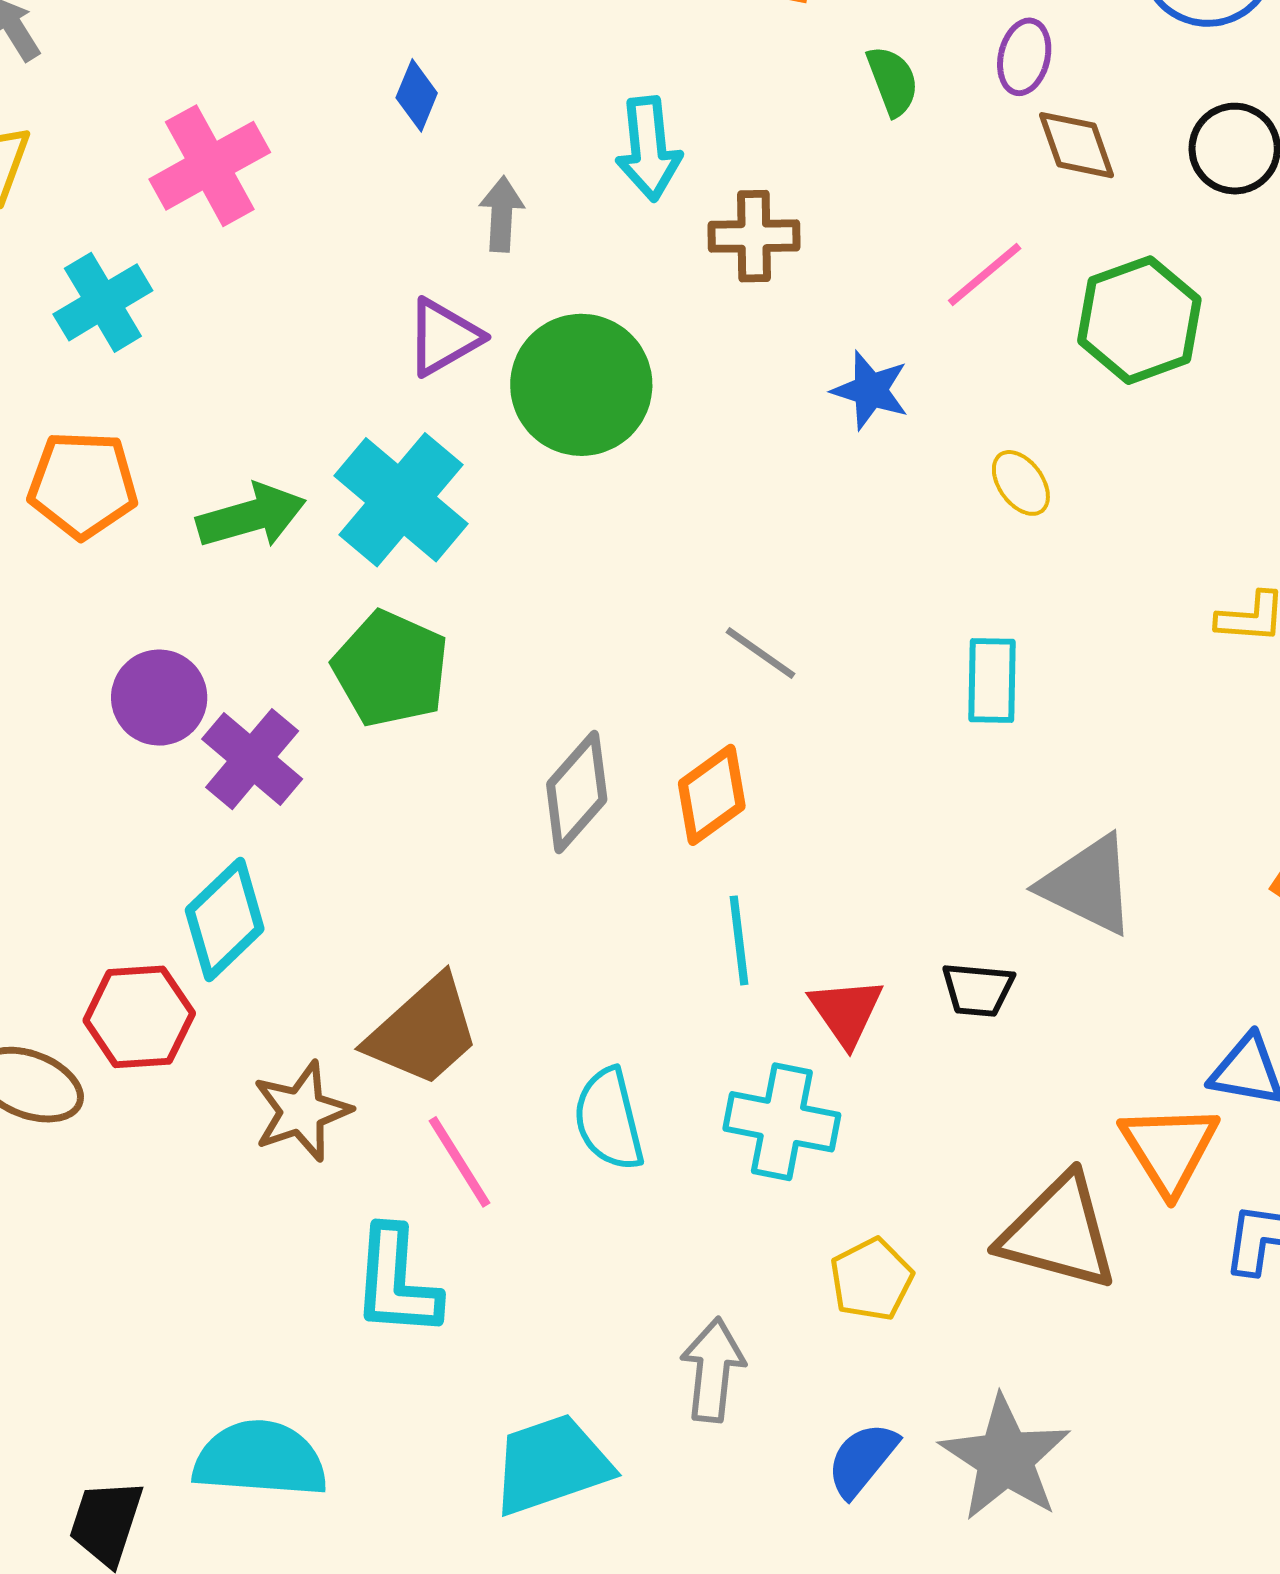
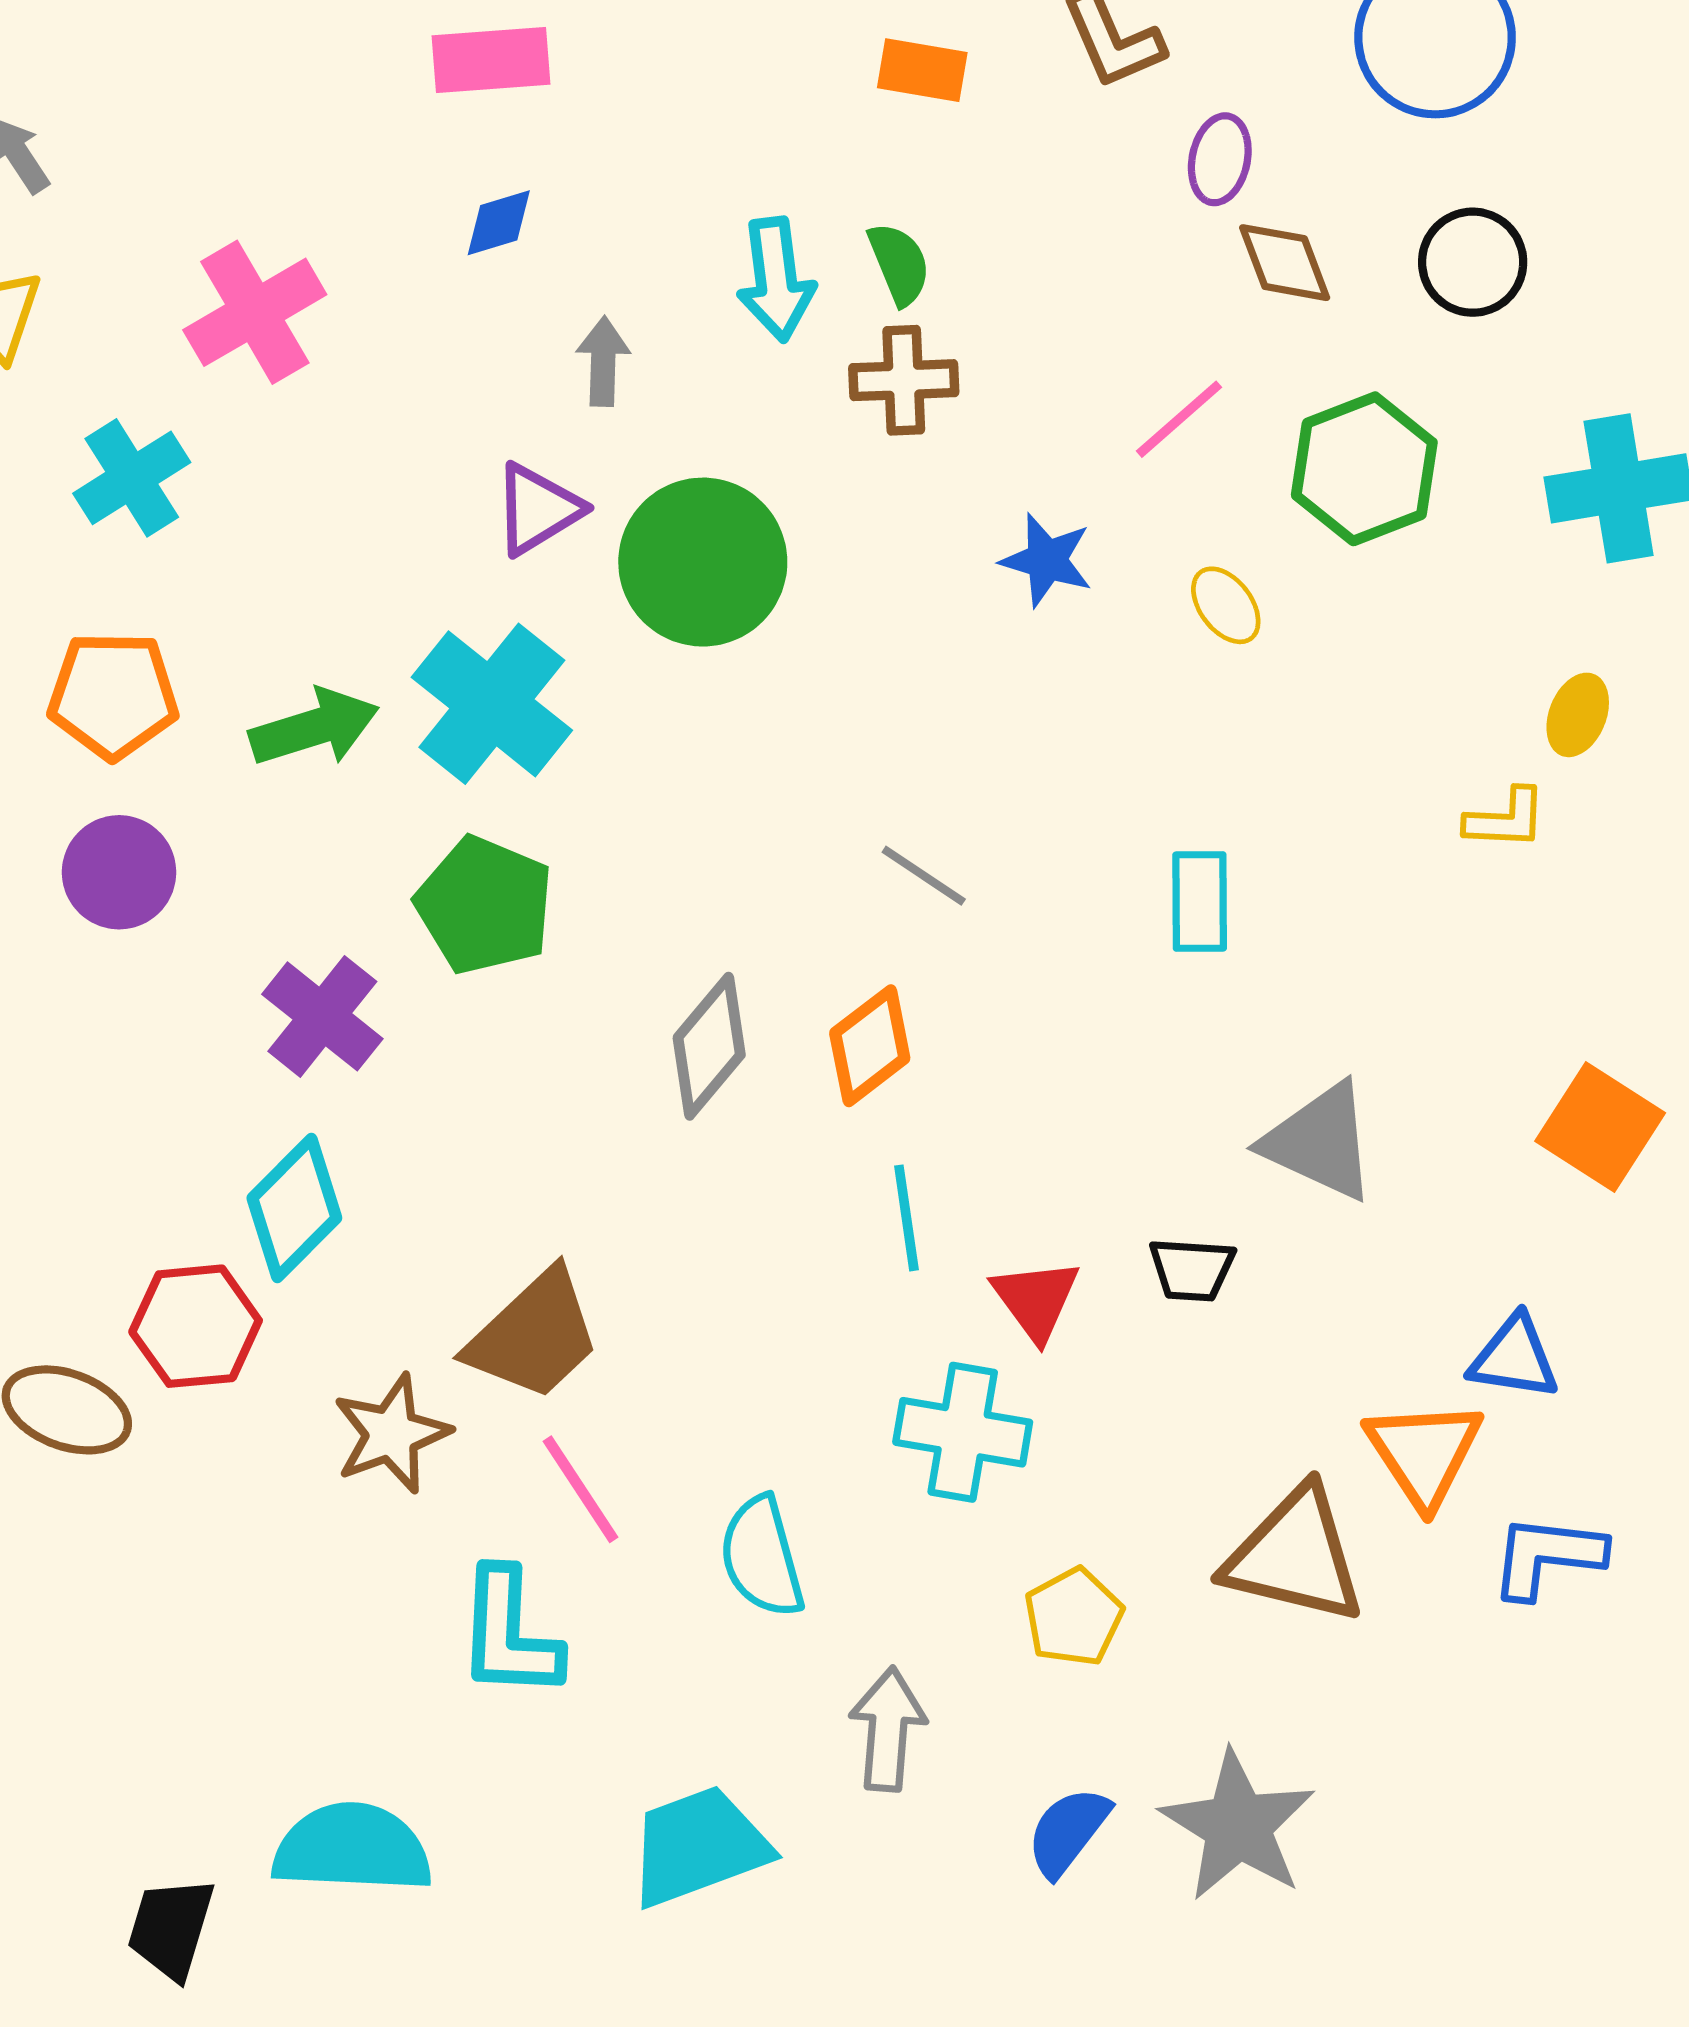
green semicircle: (893, 81) -> (899, 264), moved
blue diamond: (417, 95) -> (499, 223), turned 52
yellow ellipse: (1021, 483) -> (1226, 605), moved
purple circle: (159, 698) -> (119, 872), moved
cyan semicircle: (609, 1120) -> (762, 1557), moved

